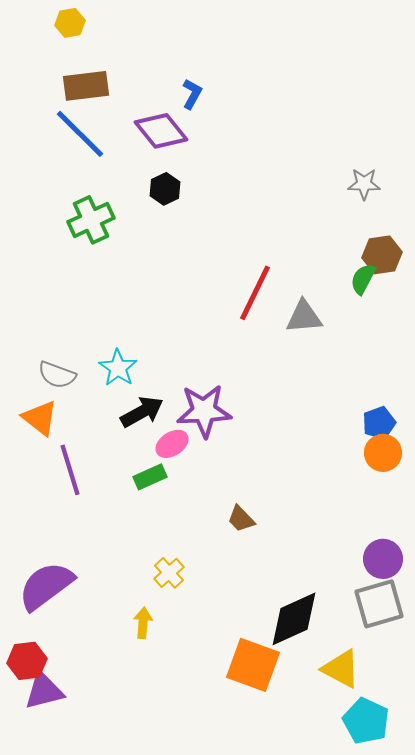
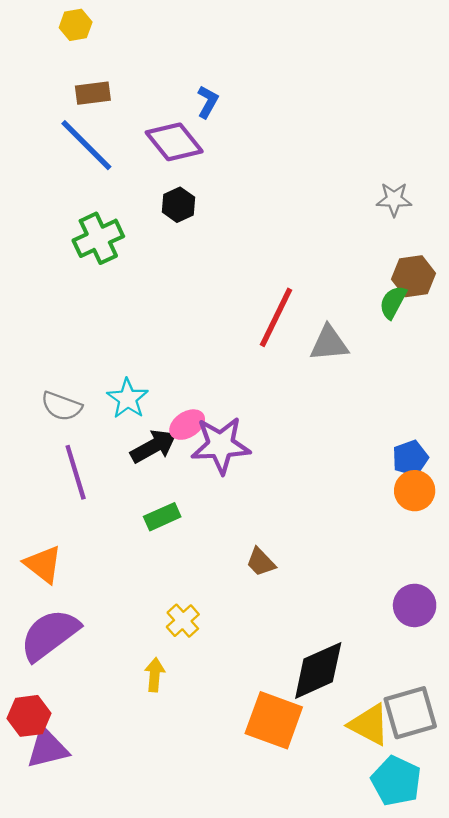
brown rectangle: (86, 86) -> (93, 93), size x0.7
orange triangle: (40, 418) -> (43, 564), moved
pink ellipse: (172, 444) -> (187, 425), moved
purple line: (70, 470) -> (76, 472), moved
gray square: (379, 604) -> (410, 713), moved

